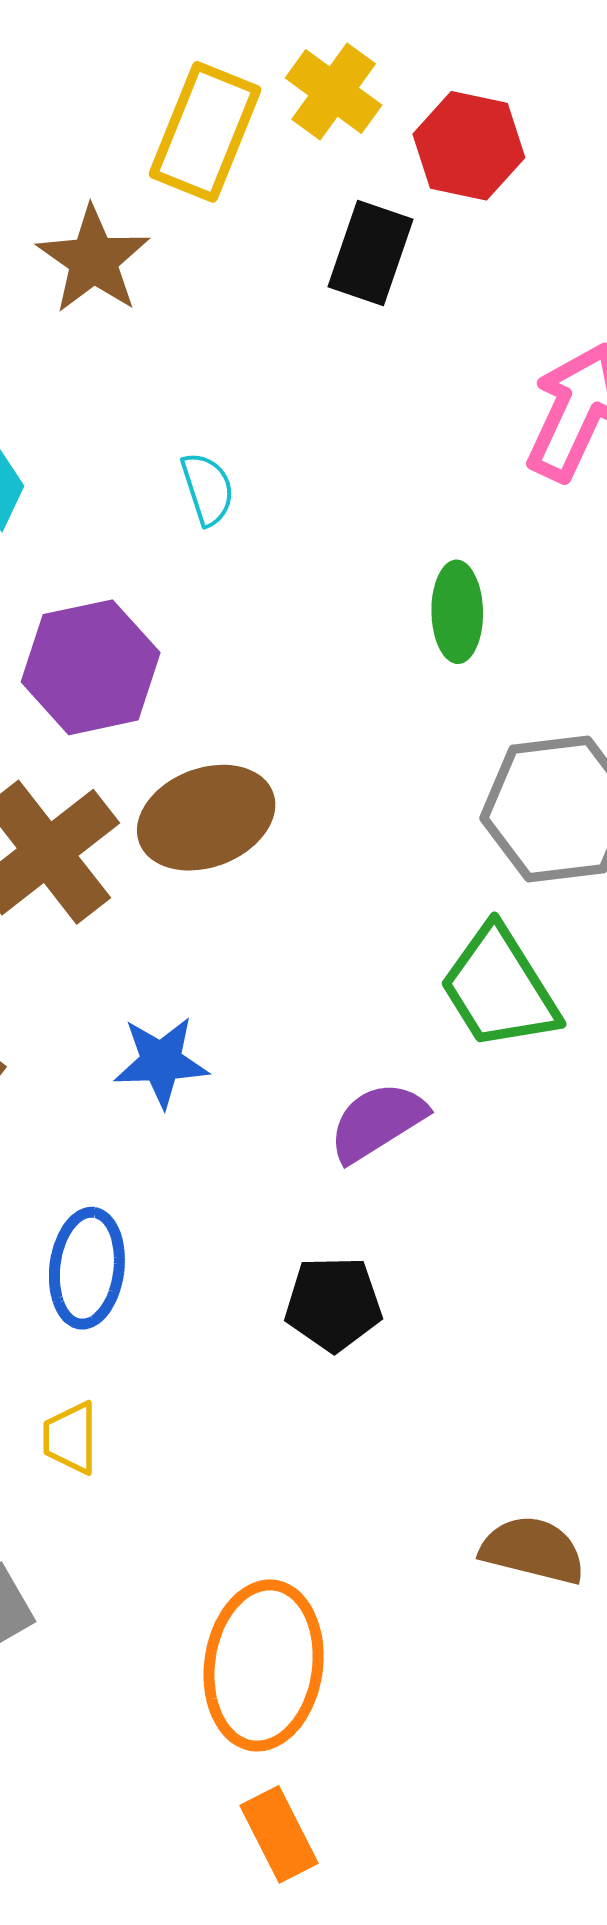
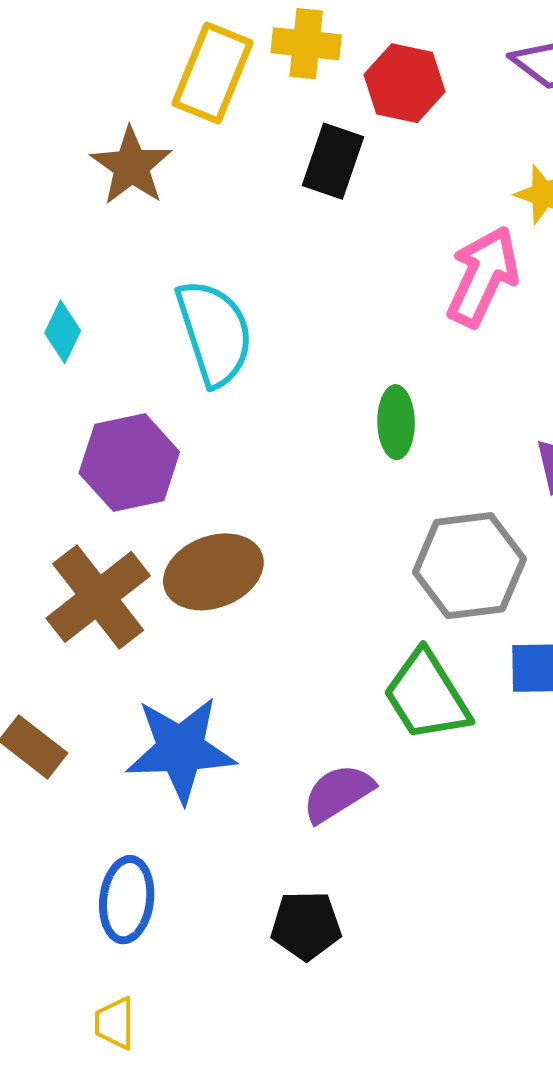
yellow cross: (334, 92) -> (306, 44), turned -30
cyan semicircle: (208, 489) -> (214, 333), size x2.0
blue star: (161, 1062) -> (181, 749), size x1.6

